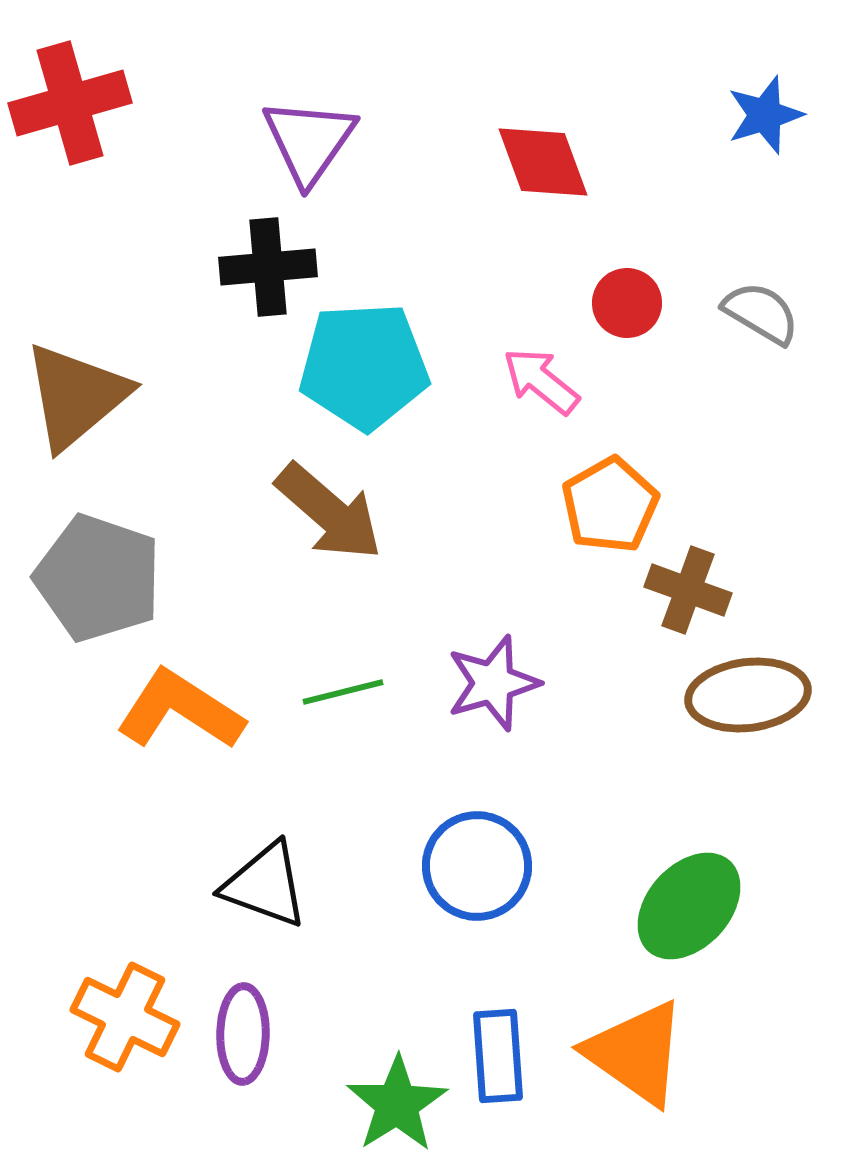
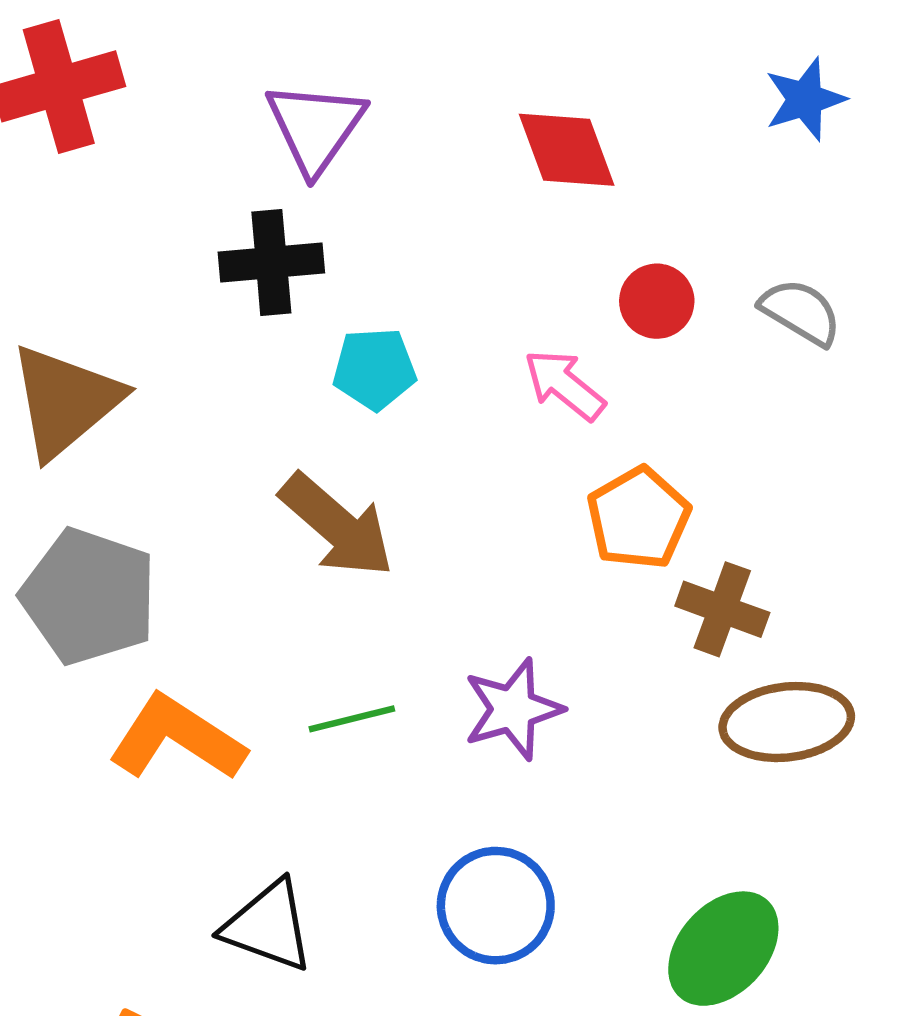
cyan pentagon: (364, 366) -> (374, 369), size x0.6

